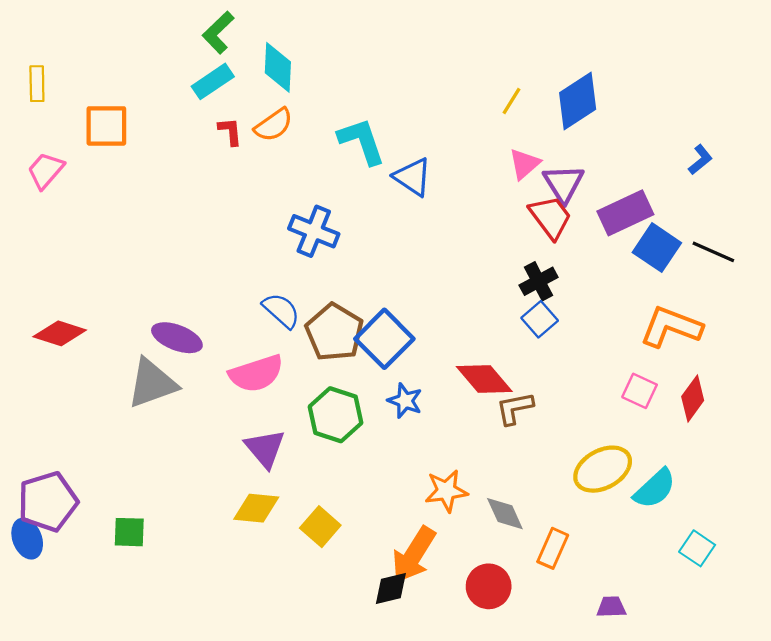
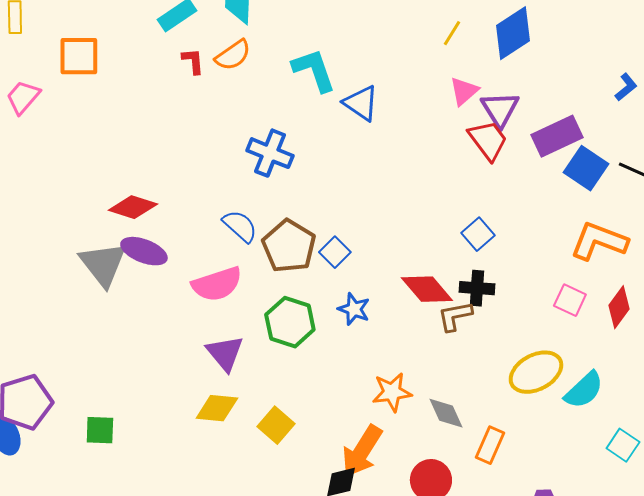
black cross: (539, 281) -> (477, 288), moved, turned 32
red diamond: (60, 333) -> (133, 207), moved
blue square: (384, 339) -> (335, 252), size x0.6
gray triangle: (152, 383) -> (103, 264), moved, turned -48

